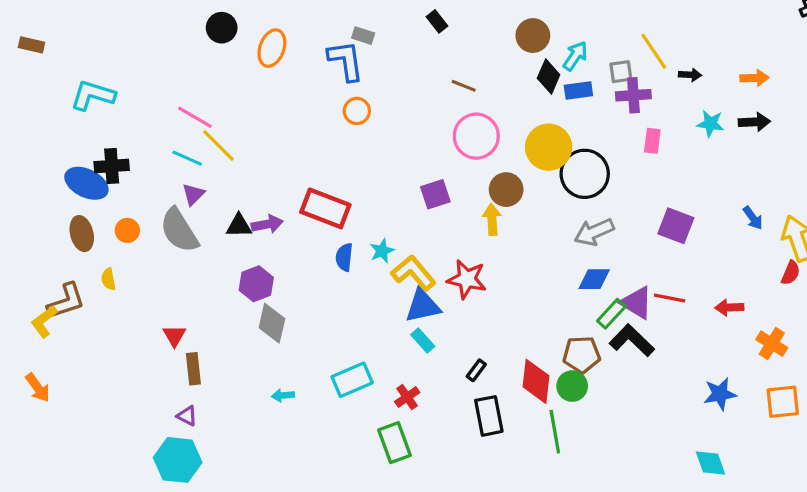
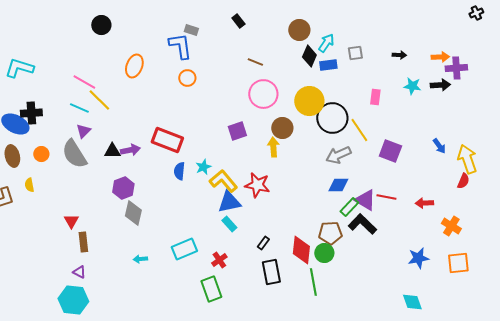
orange ellipse: (272, 48) -> (134, 66), moved
yellow line: (654, 51) -> (359, 130), moved
purple cross: (633, 95) -> (456, 68), moved

